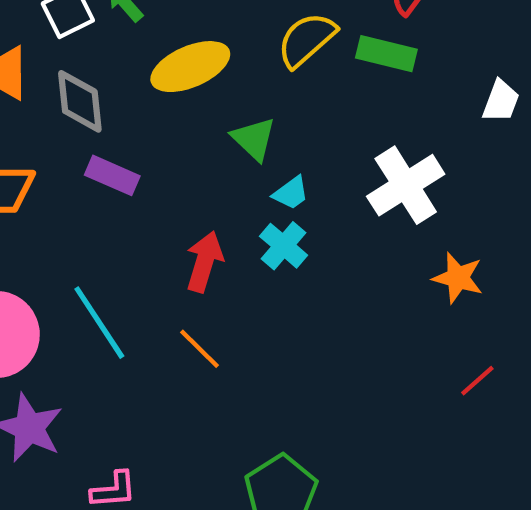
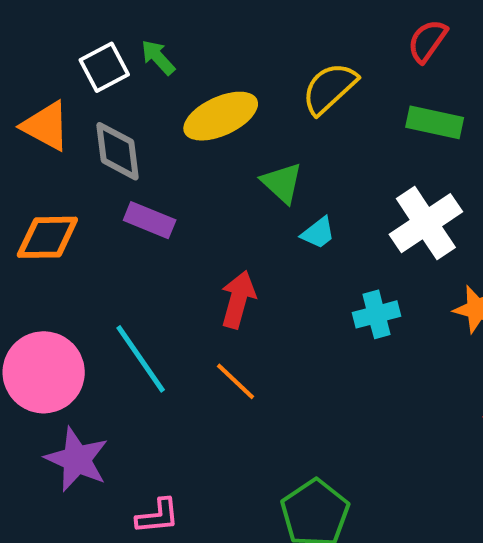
green rectangle: (386, 54) -> (435, 122), moved
cyan cross: (284, 246) -> (377, 314), moved, turned 36

